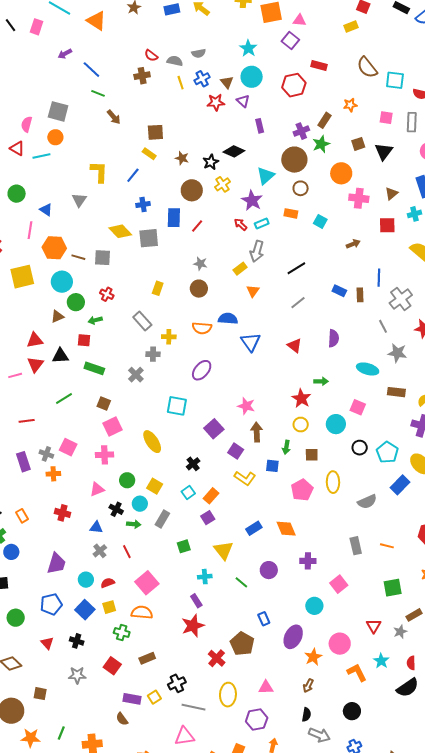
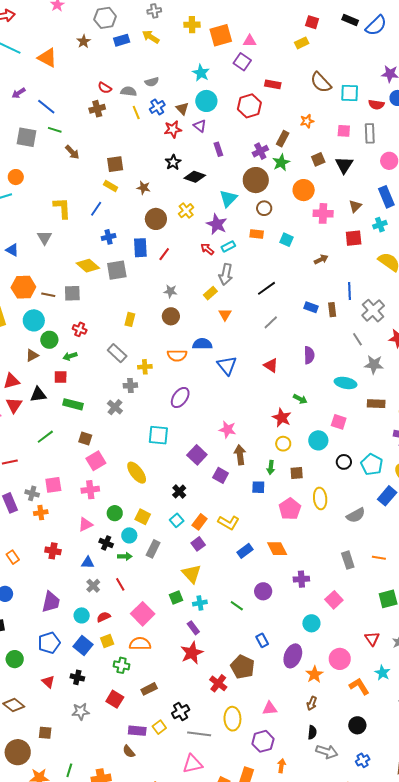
gray square: (58, 111) -> (27, 137), moved
black star: (211, 162) -> (173, 162), moved
green arrow: (321, 381) -> (300, 399), turned 32
pink square: (68, 447) -> (53, 485), turned -30
yellow L-shape: (245, 478) -> (229, 523), moved
green square: (184, 546) -> (176, 597), moved
yellow triangle: (224, 550) -> (191, 574), moved

